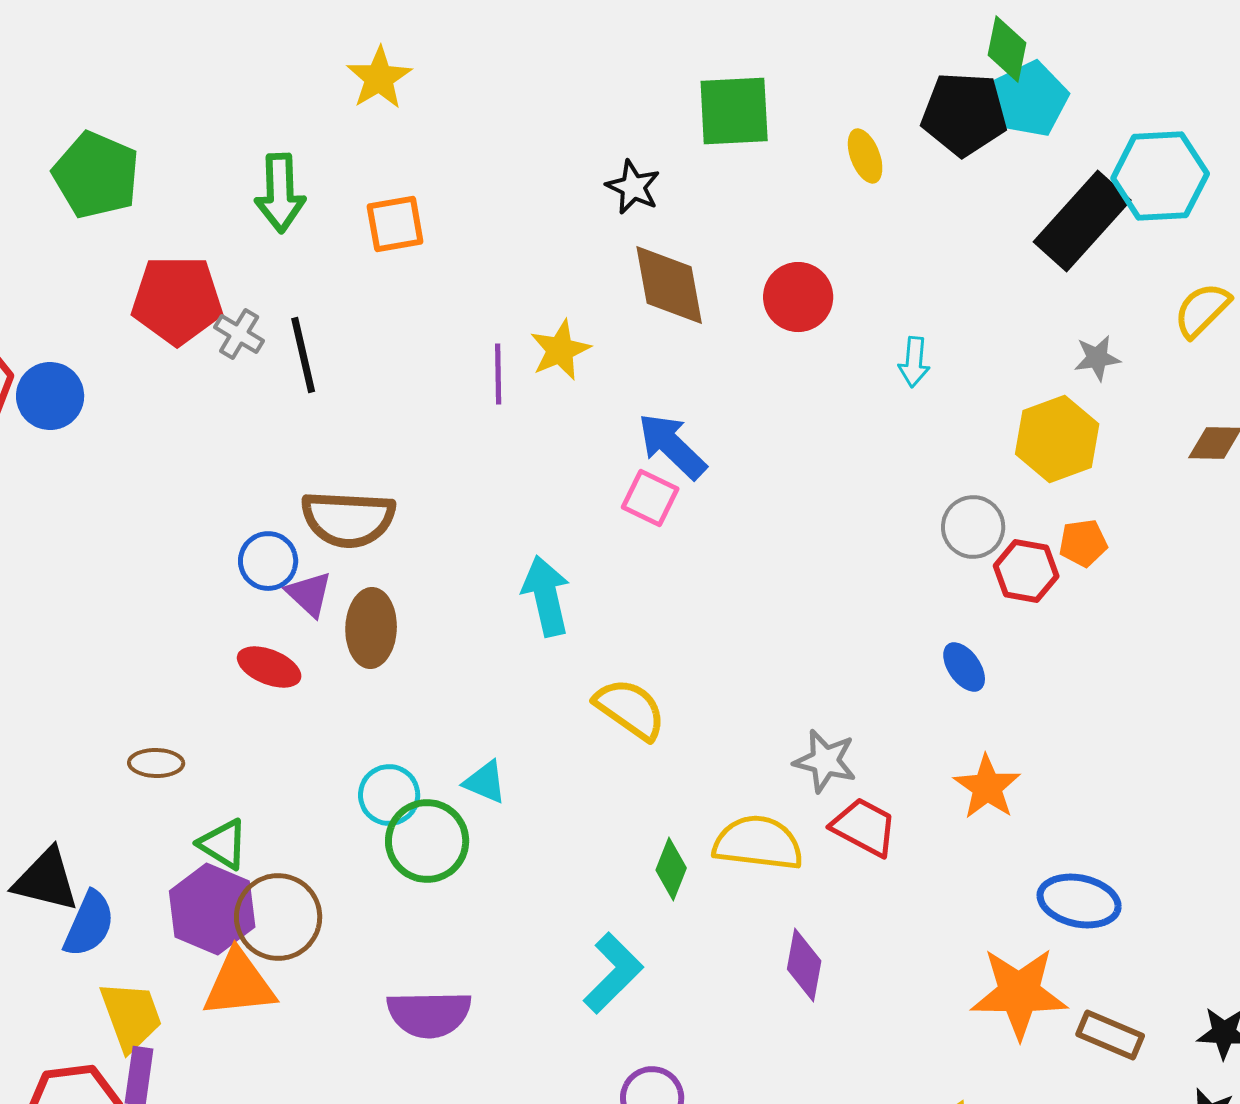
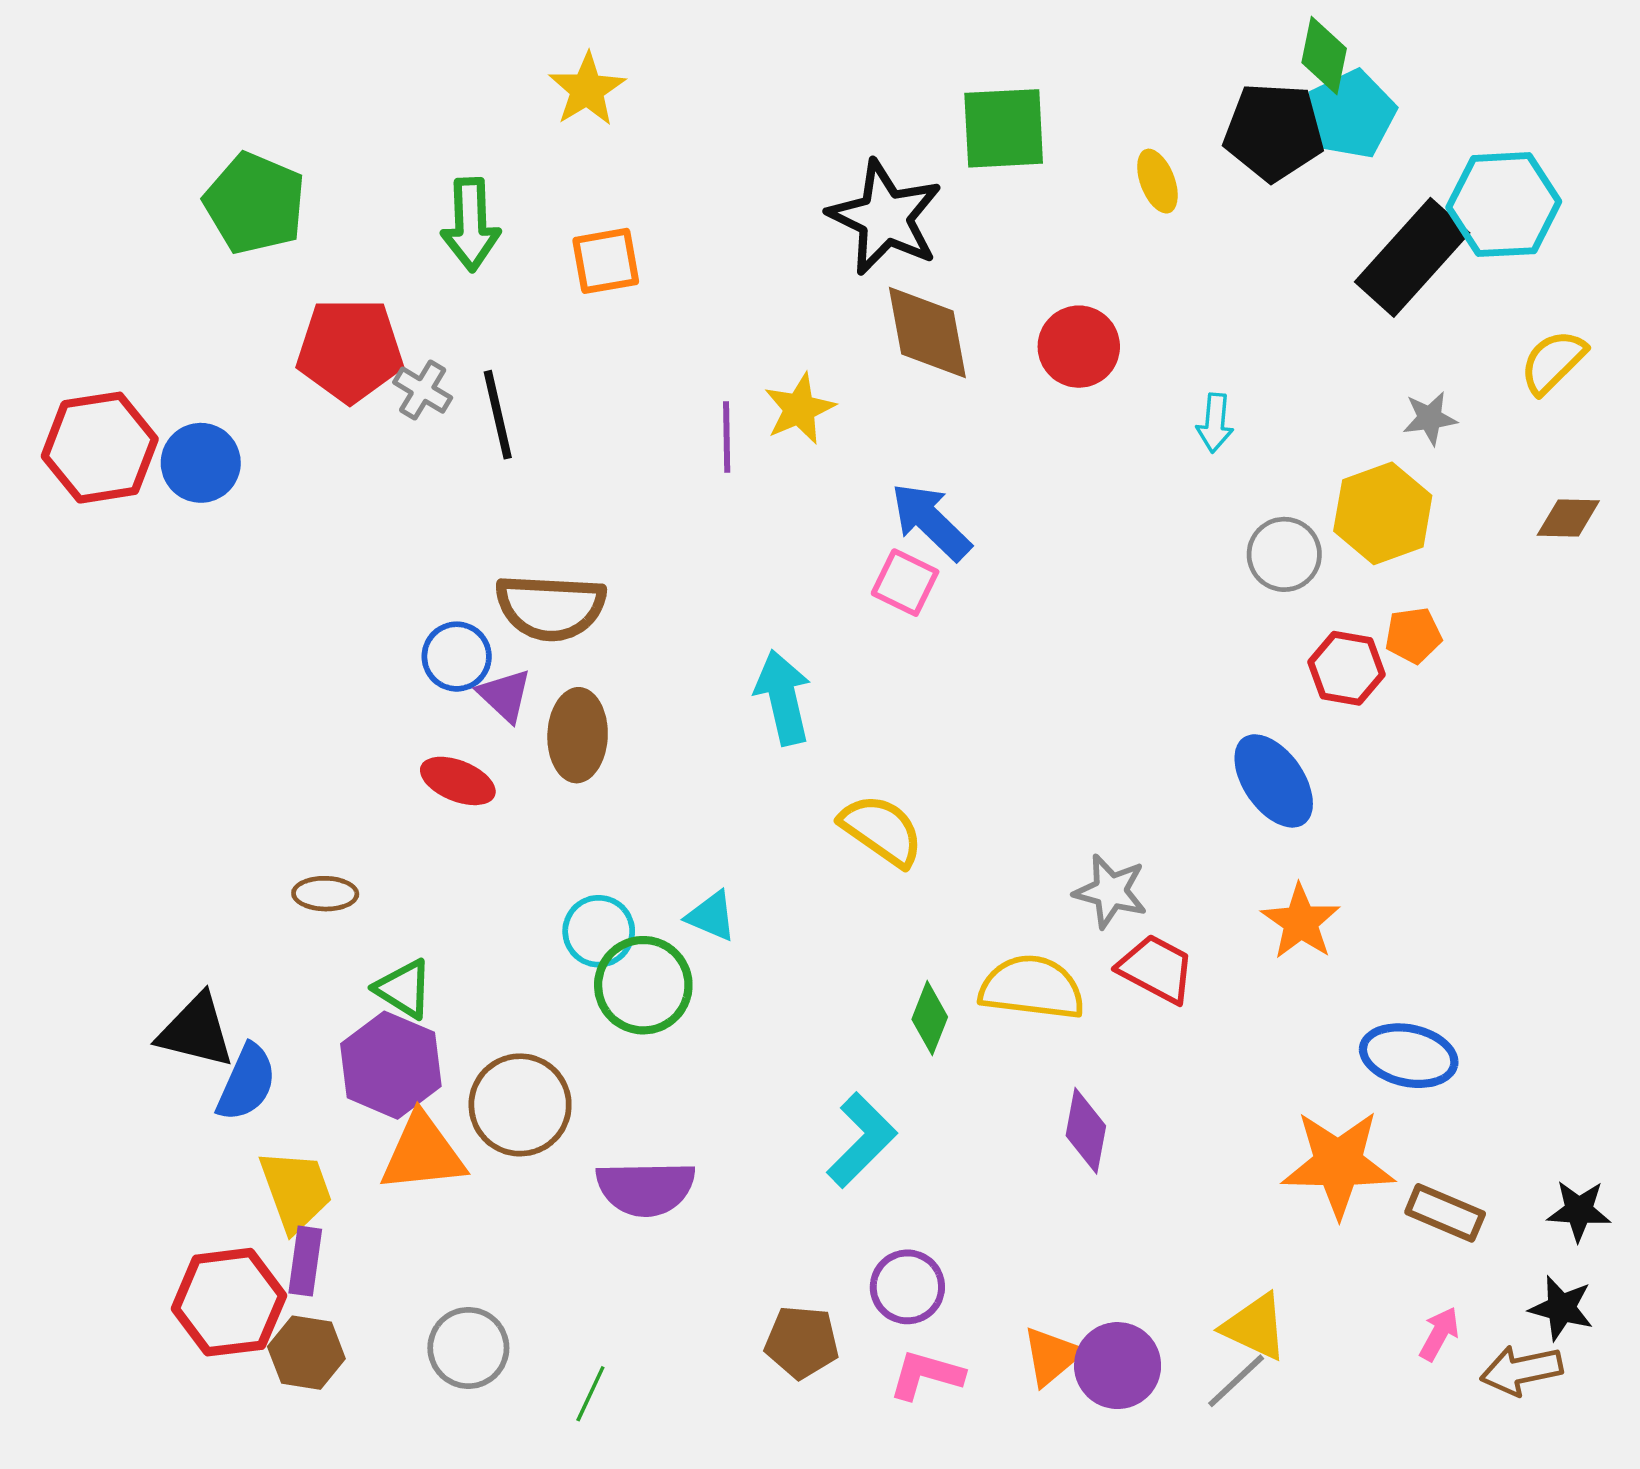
black star: (633, 187) -> (885, 217), size x1.8
gray circle: (973, 527) -> (1284, 554), moved
blue ellipse: (964, 667) -> (1274, 781), size x1.6
brown circle: (278, 917) -> (520, 1105), moved

